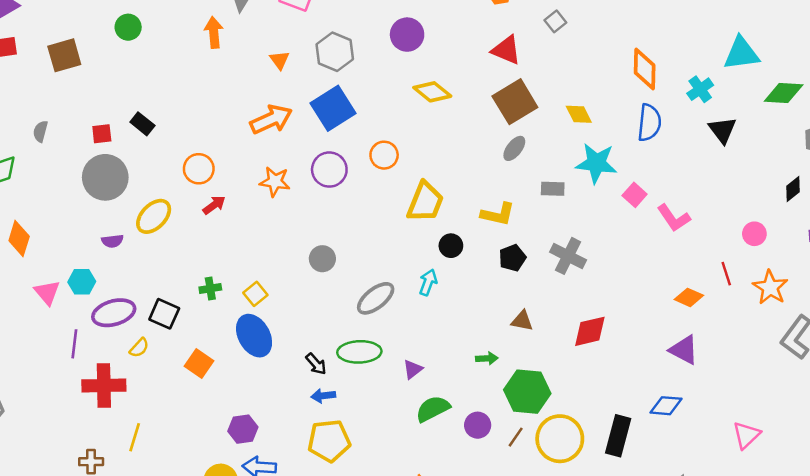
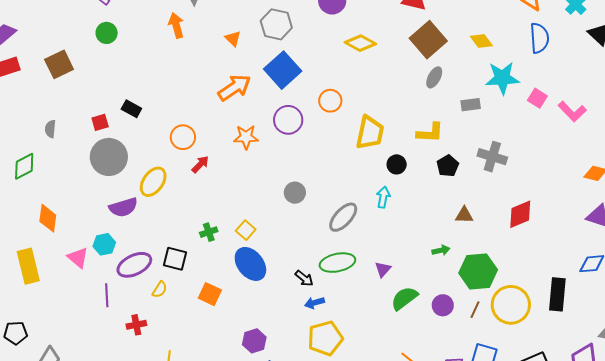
purple semicircle: (112, 241) -> (123, 207), size x1.6
red cross: (104, 386) -> (136, 325), size x0.6

